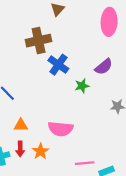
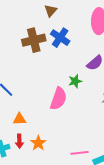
blue cross: (58, 65) -> (60, 38), moved
pink semicircle: (61, 129) -> (58, 99), moved, turned -75

